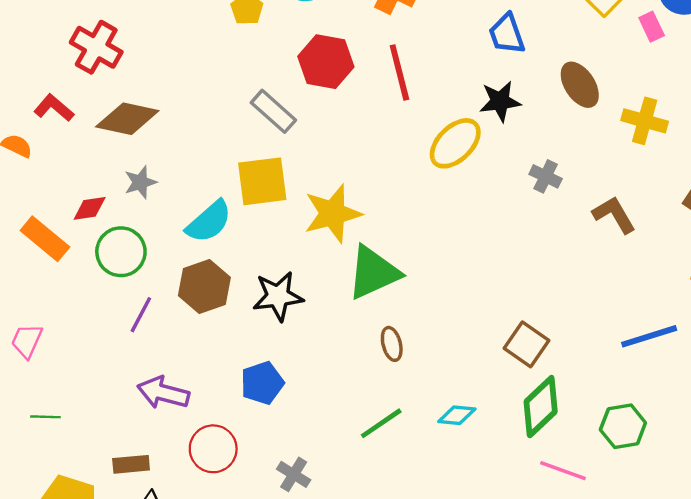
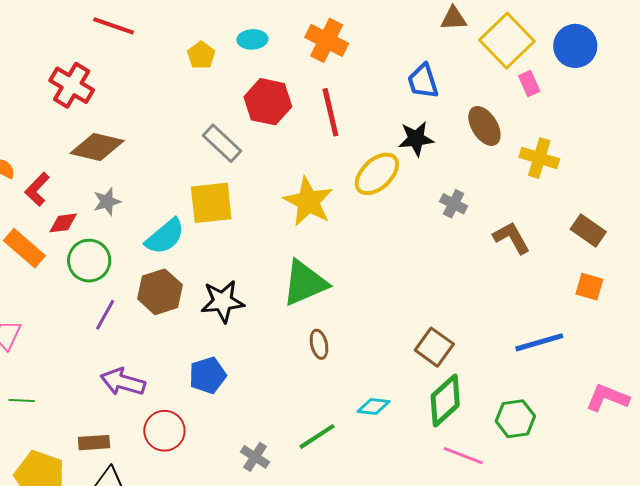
pink rectangle: (652, 27) -> (529, 84), moved
red L-shape: (54, 108) -> (37, 189), moved, turned -88
yellow star: (333, 214) -> (308, 202), moved, turned -30
green line: (381, 423) -> (317, 436), moved
gray cross: (294, 474) -> (255, 457), moved

